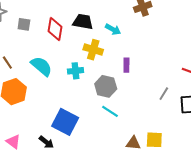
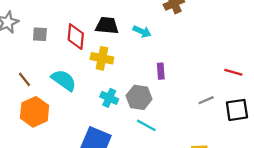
yellow cross: (93, 50) -> (102, 58), moved
cyan cross: (75, 71) -> (109, 98), moved, turned 35
gray line: (164, 94) -> (206, 100), turned 40

